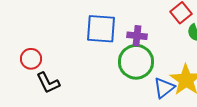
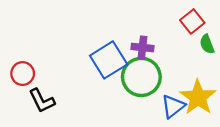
blue square: (101, 29) -> (109, 60), moved, turned -36

